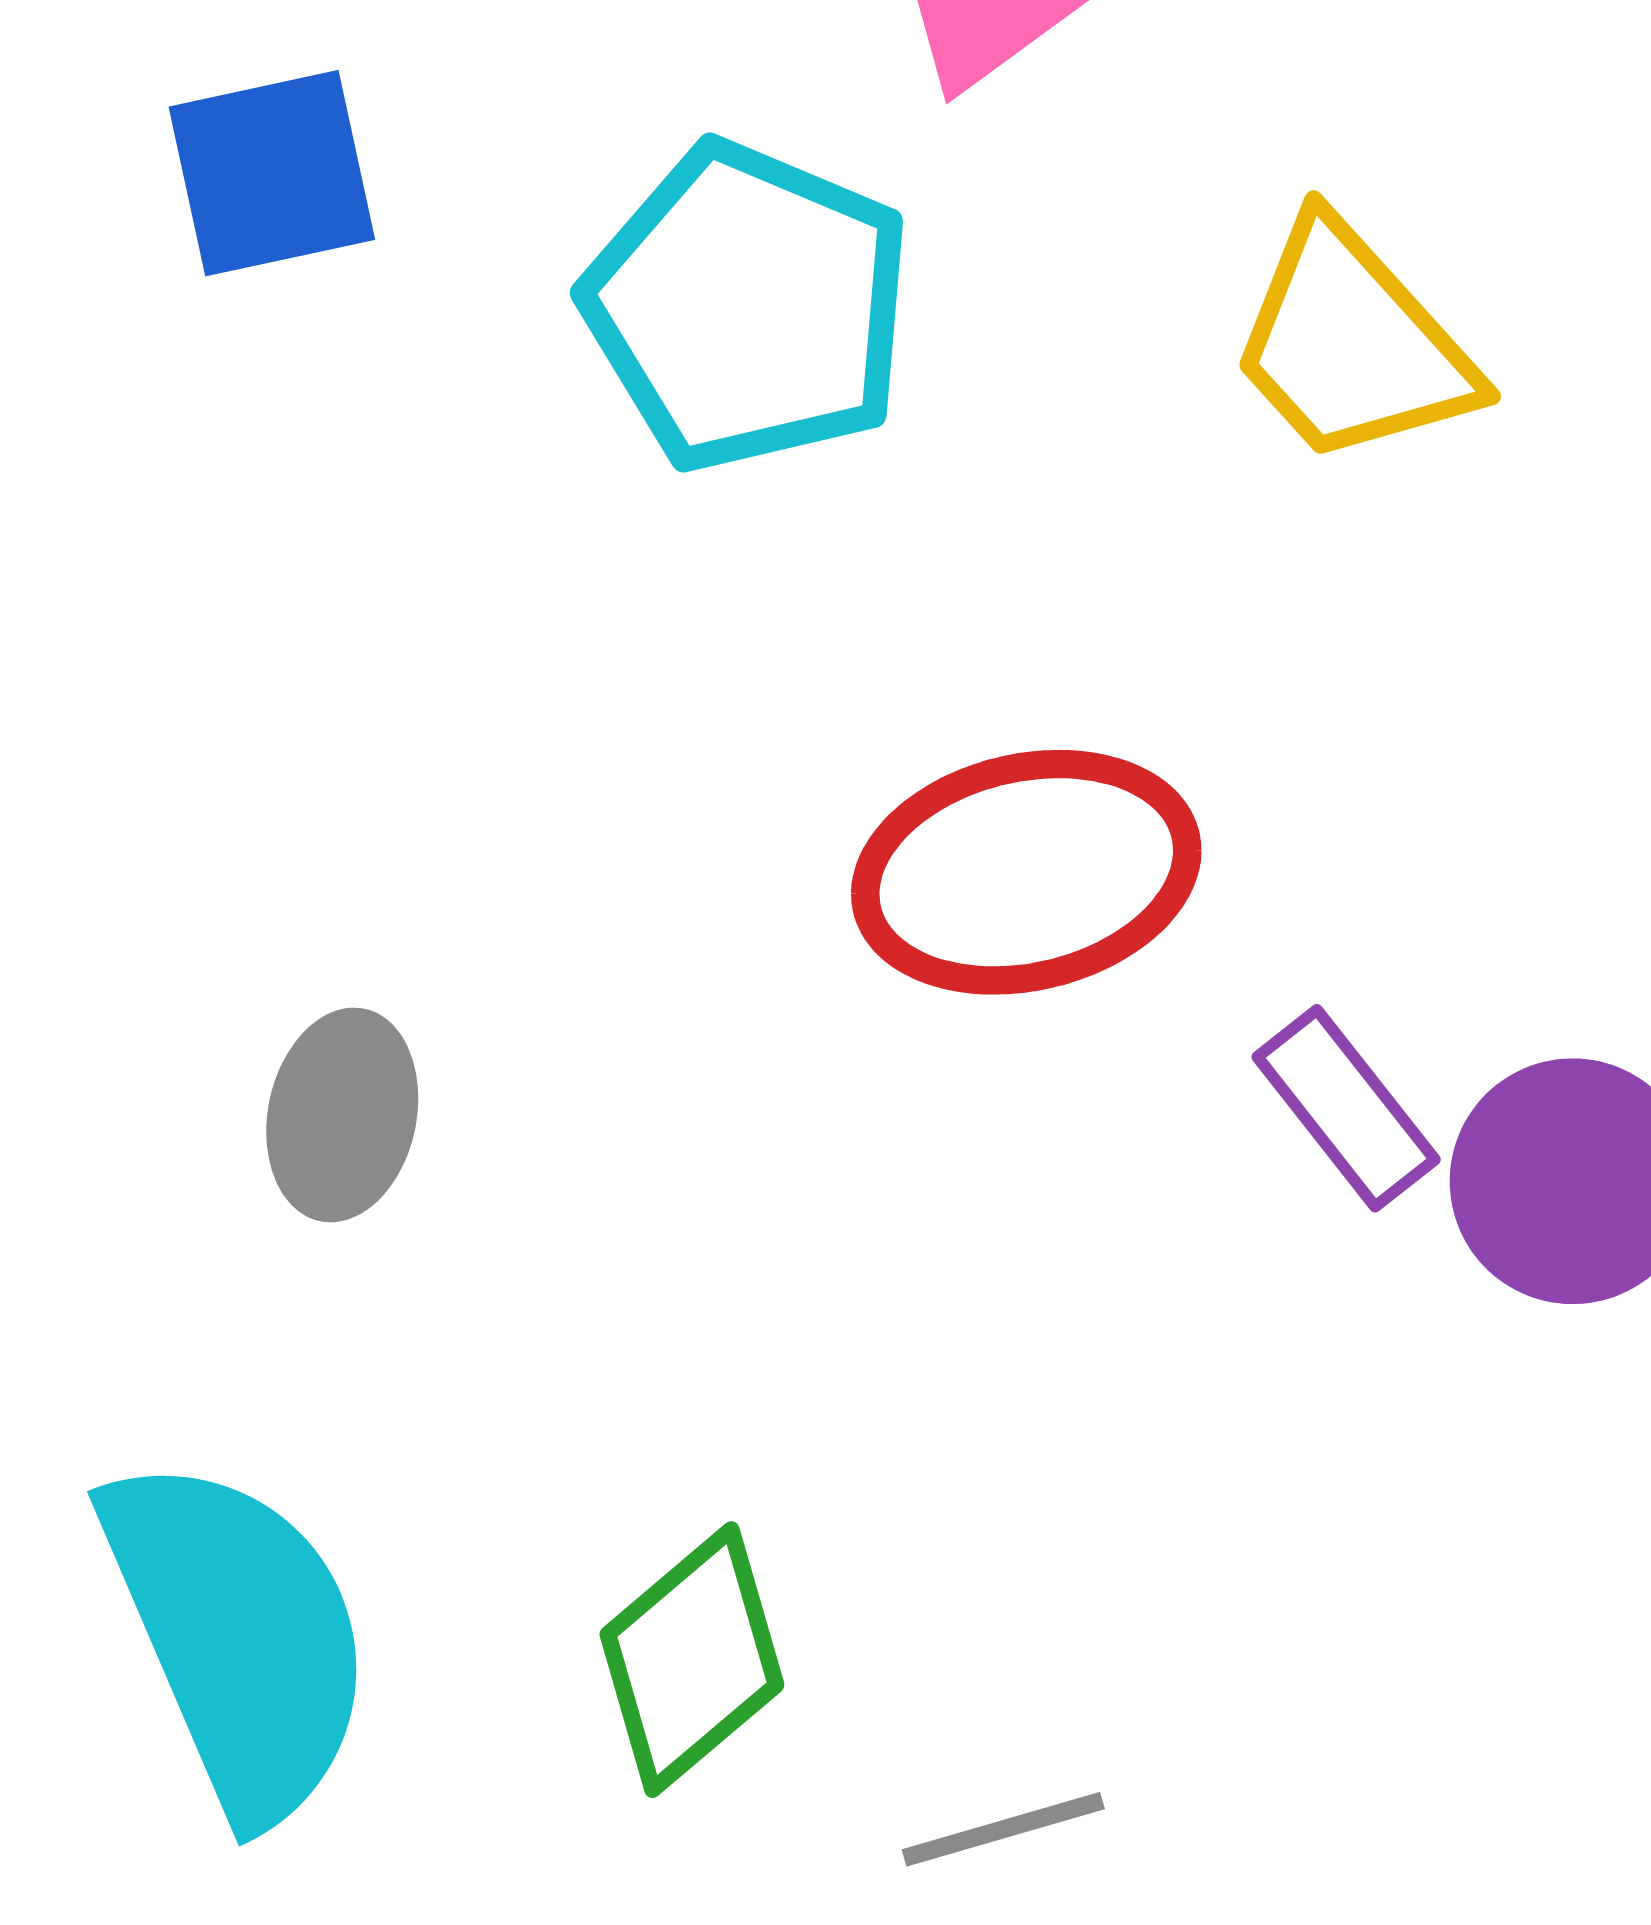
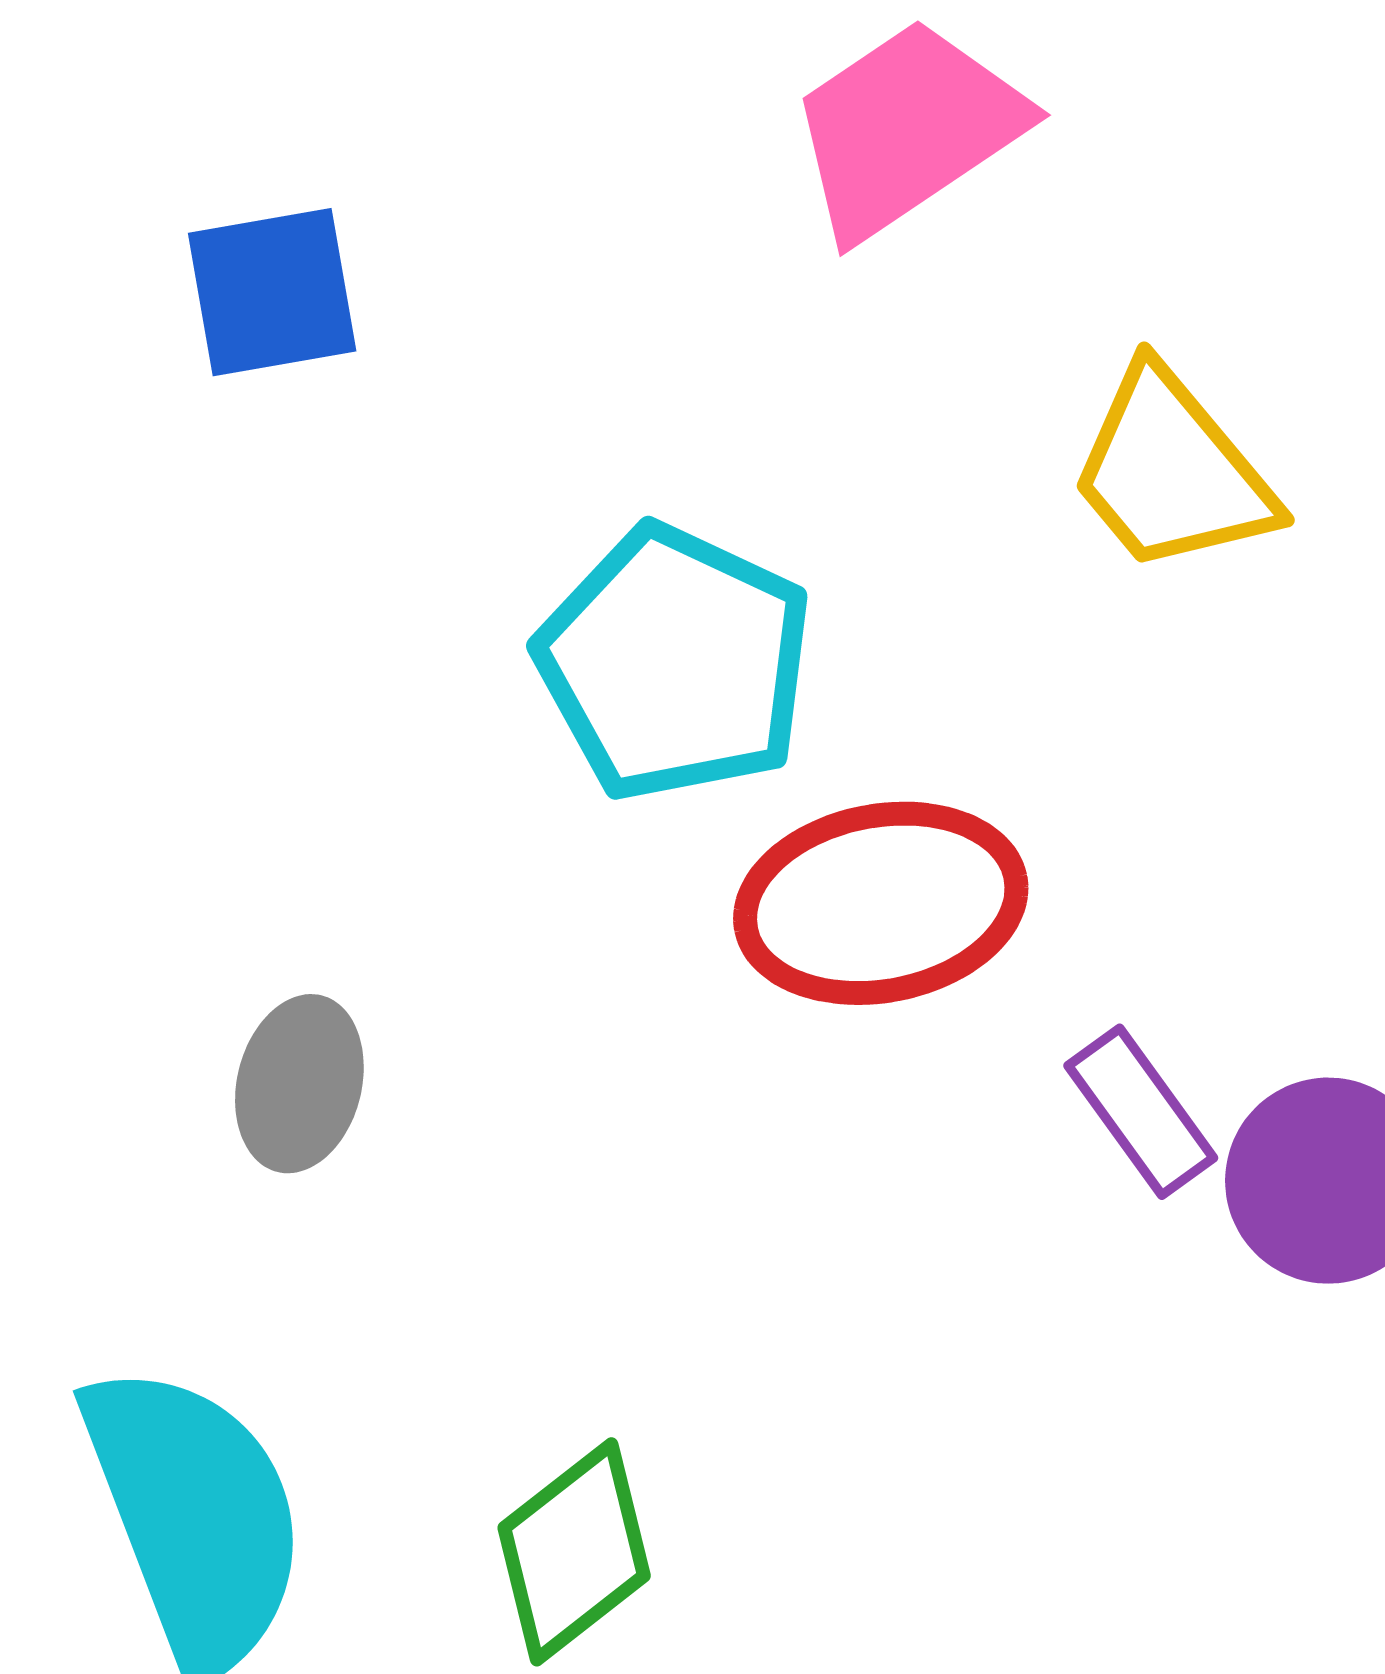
cyan pentagon: (748, 307) -> (675, 663), moved

